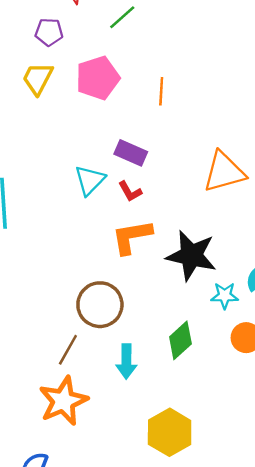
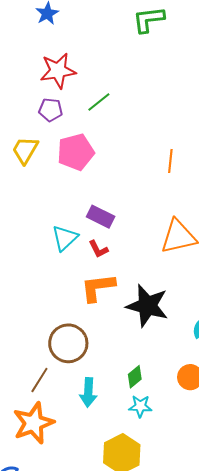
purple pentagon: (49, 32) -> (51, 110), moved
orange line: (161, 91) -> (170, 161), moved
cyan star: (225, 296) -> (140, 406), moved
green diamond: (180, 340) -> (135, 377), size x0.7

